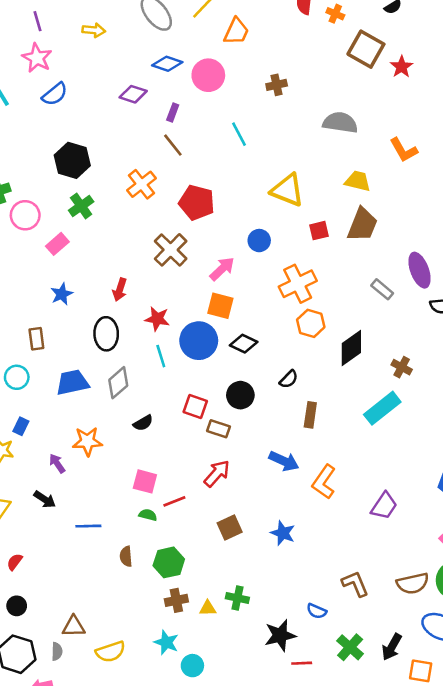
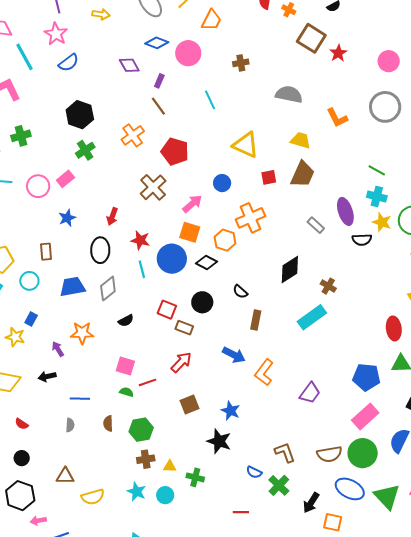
purple diamond: (133, 94) -> (129, 65), turned 40
pink circle: (25, 215) -> (38, 186), moved
orange hexagon: (311, 323) -> (225, 240), moved
black semicircle: (289, 379) -> (240, 292), turned 84
black arrow: (45, 499) -> (47, 376), turned 132
red semicircle: (15, 562) -> (22, 424), turned -96
green cross: (237, 598) -> (195, 477), moved
black star: (280, 635) -> (219, 441), moved, turned 30
green cross: (350, 647) -> (279, 485), moved
gray semicircle: (57, 651) -> (70, 425), moved
cyan circle: (192, 666) -> (165, 495), moved

